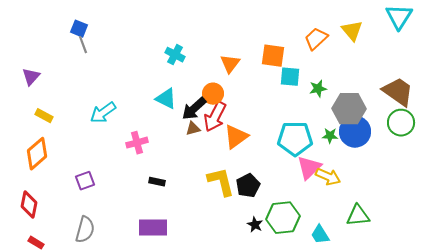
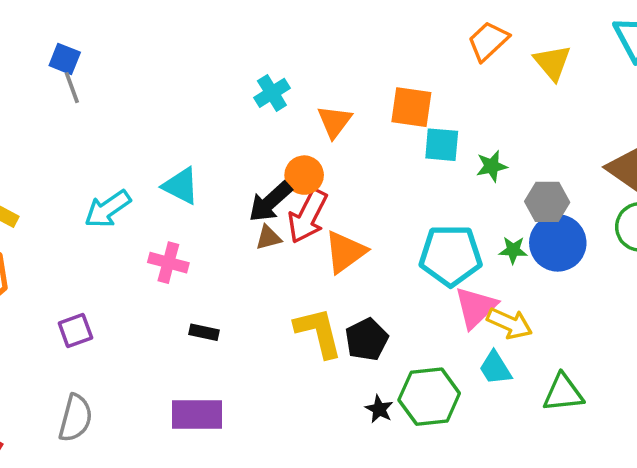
orange trapezoid: (316, 39) -> (488, 41), moved
cyan cross: (175, 55) -> (272, 93), moved, turned 30
cyan triangle: (166, 99) -> (181, 186), moved
gray hexagon: (349, 109) -> (547, 202), size x0.7
pink cross: (137, 143) -> (168, 263), turned 30
cyan trapezoid: (320, 235) -> (495, 368), moved

